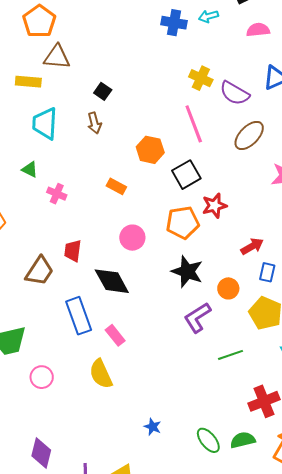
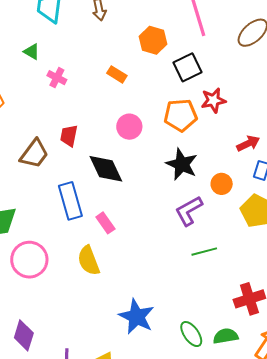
green line: (230, 355) -> (204, 252), moved
pink circle: (42, 377) -> (29, 260), size x1.6
blue star: (153, 427) -> (137, 317), size x2.0

